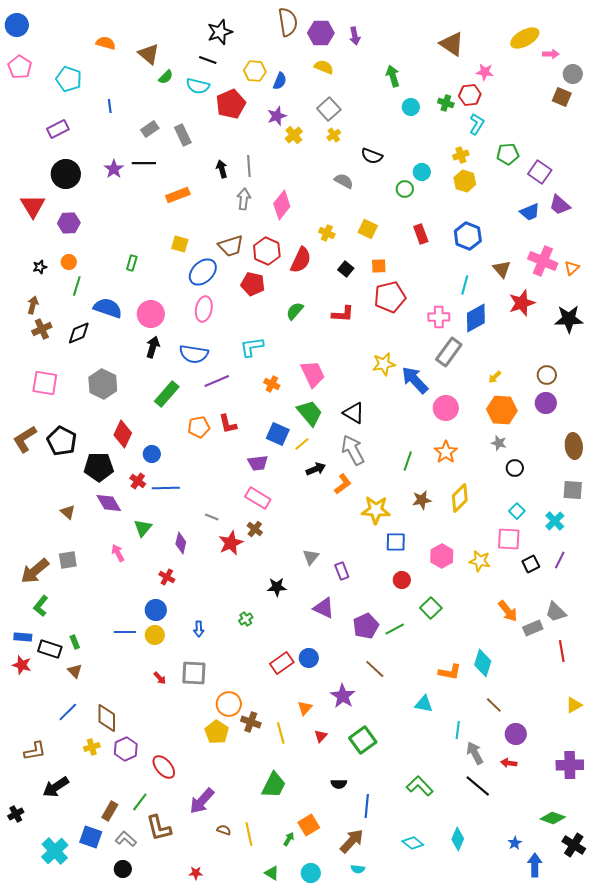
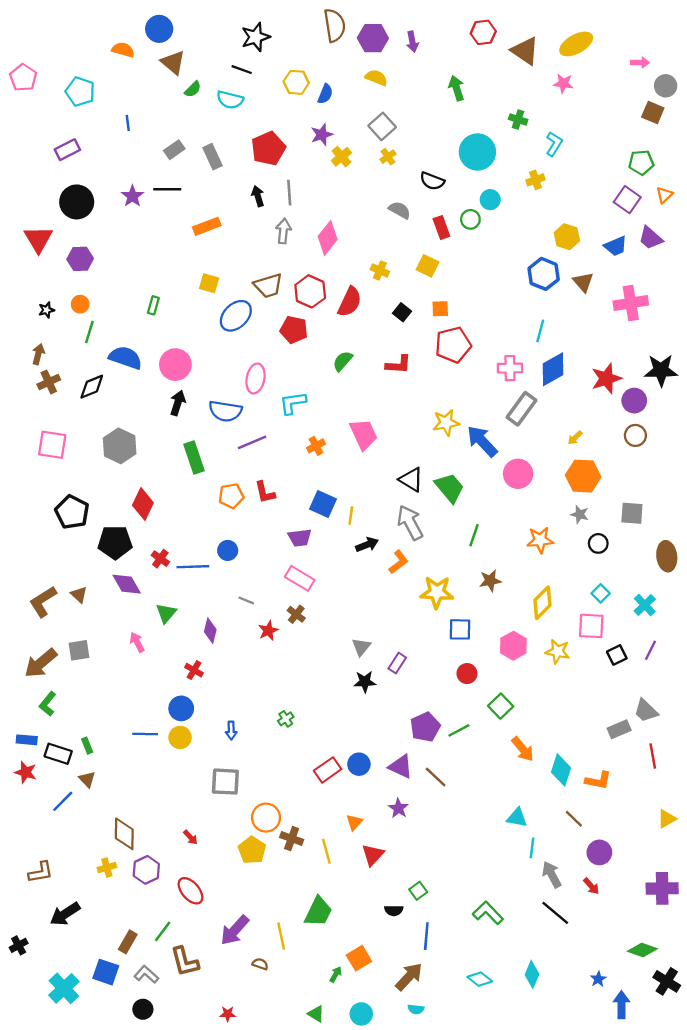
blue circle: (17, 25) -> (159, 29), moved
yellow ellipse: (525, 38) -> (576, 44), moved
red hexagon: (470, 95) -> (483, 32), moved
red pentagon: (231, 104) -> (268, 149), moved
cyan circle: (411, 107) -> (477, 152), moved, size x1.8
green pentagon: (508, 154) -> (641, 162), moved
yellow hexagon: (465, 181) -> (567, 237), moved
red rectangle: (421, 234) -> (441, 228), moved
pink cross: (543, 261) -> (631, 303), turned -32
orange triangle: (572, 268) -> (664, 195), moved
brown triangle: (502, 269) -> (583, 282), moved
red star: (522, 303) -> (606, 379), moved
pink ellipse: (204, 309) -> (256, 379), moved
orange cross: (272, 384) -> (316, 446), turned 35
green rectangle: (167, 394) -> (194, 458), turned -60
purple circle: (546, 403) -> (634, 401), moved
green trapezoid: (310, 413) -> (450, 488), moved
brown L-shape: (25, 439) -> (43, 602), moved
yellow line: (302, 444) -> (351, 516), turned -42
brown ellipse: (574, 446) -> (667, 556), moved
orange star: (446, 452) -> (540, 540), moved, turned 30
blue circle: (152, 454) -> (228, 550), moved
gray square: (573, 490) -> (632, 513), moved
yellow diamond: (460, 498) -> (542, 603), moved
red star: (231, 543) -> (268, 631), size x0.7
purple rectangle: (342, 571) -> (397, 663), turned 54
black star: (277, 587) -> (365, 682), moved
purple triangle: (324, 608) -> (401, 766), moved
orange arrow: (508, 611) -> (523, 749), moved
orange L-shape: (450, 672) -> (598, 780), moved
red arrow: (160, 678) -> (191, 837), moved
purple star: (343, 696) -> (398, 808), size x0.7
cyan triangle: (424, 704) -> (517, 818), moved
blue line: (68, 712) -> (63, 801), moved
red triangle: (321, 736) -> (373, 855), size x1.5
green square: (363, 740) -> (418, 891), moved, size x0.6
red arrow: (509, 763) -> (591, 886), turned -140
yellow line: (249, 834) -> (281, 936), moved

